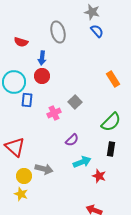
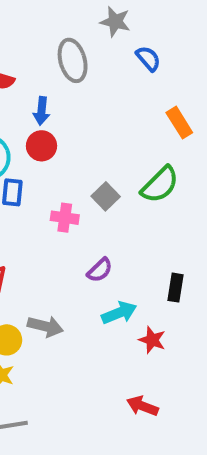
gray star: (92, 12) -> (115, 22), moved
orange rectangle: (113, 79) -> (179, 123), moved
pink cross: (54, 113) -> (65, 218), turned 32
green semicircle: (111, 122) -> (160, 185), moved

